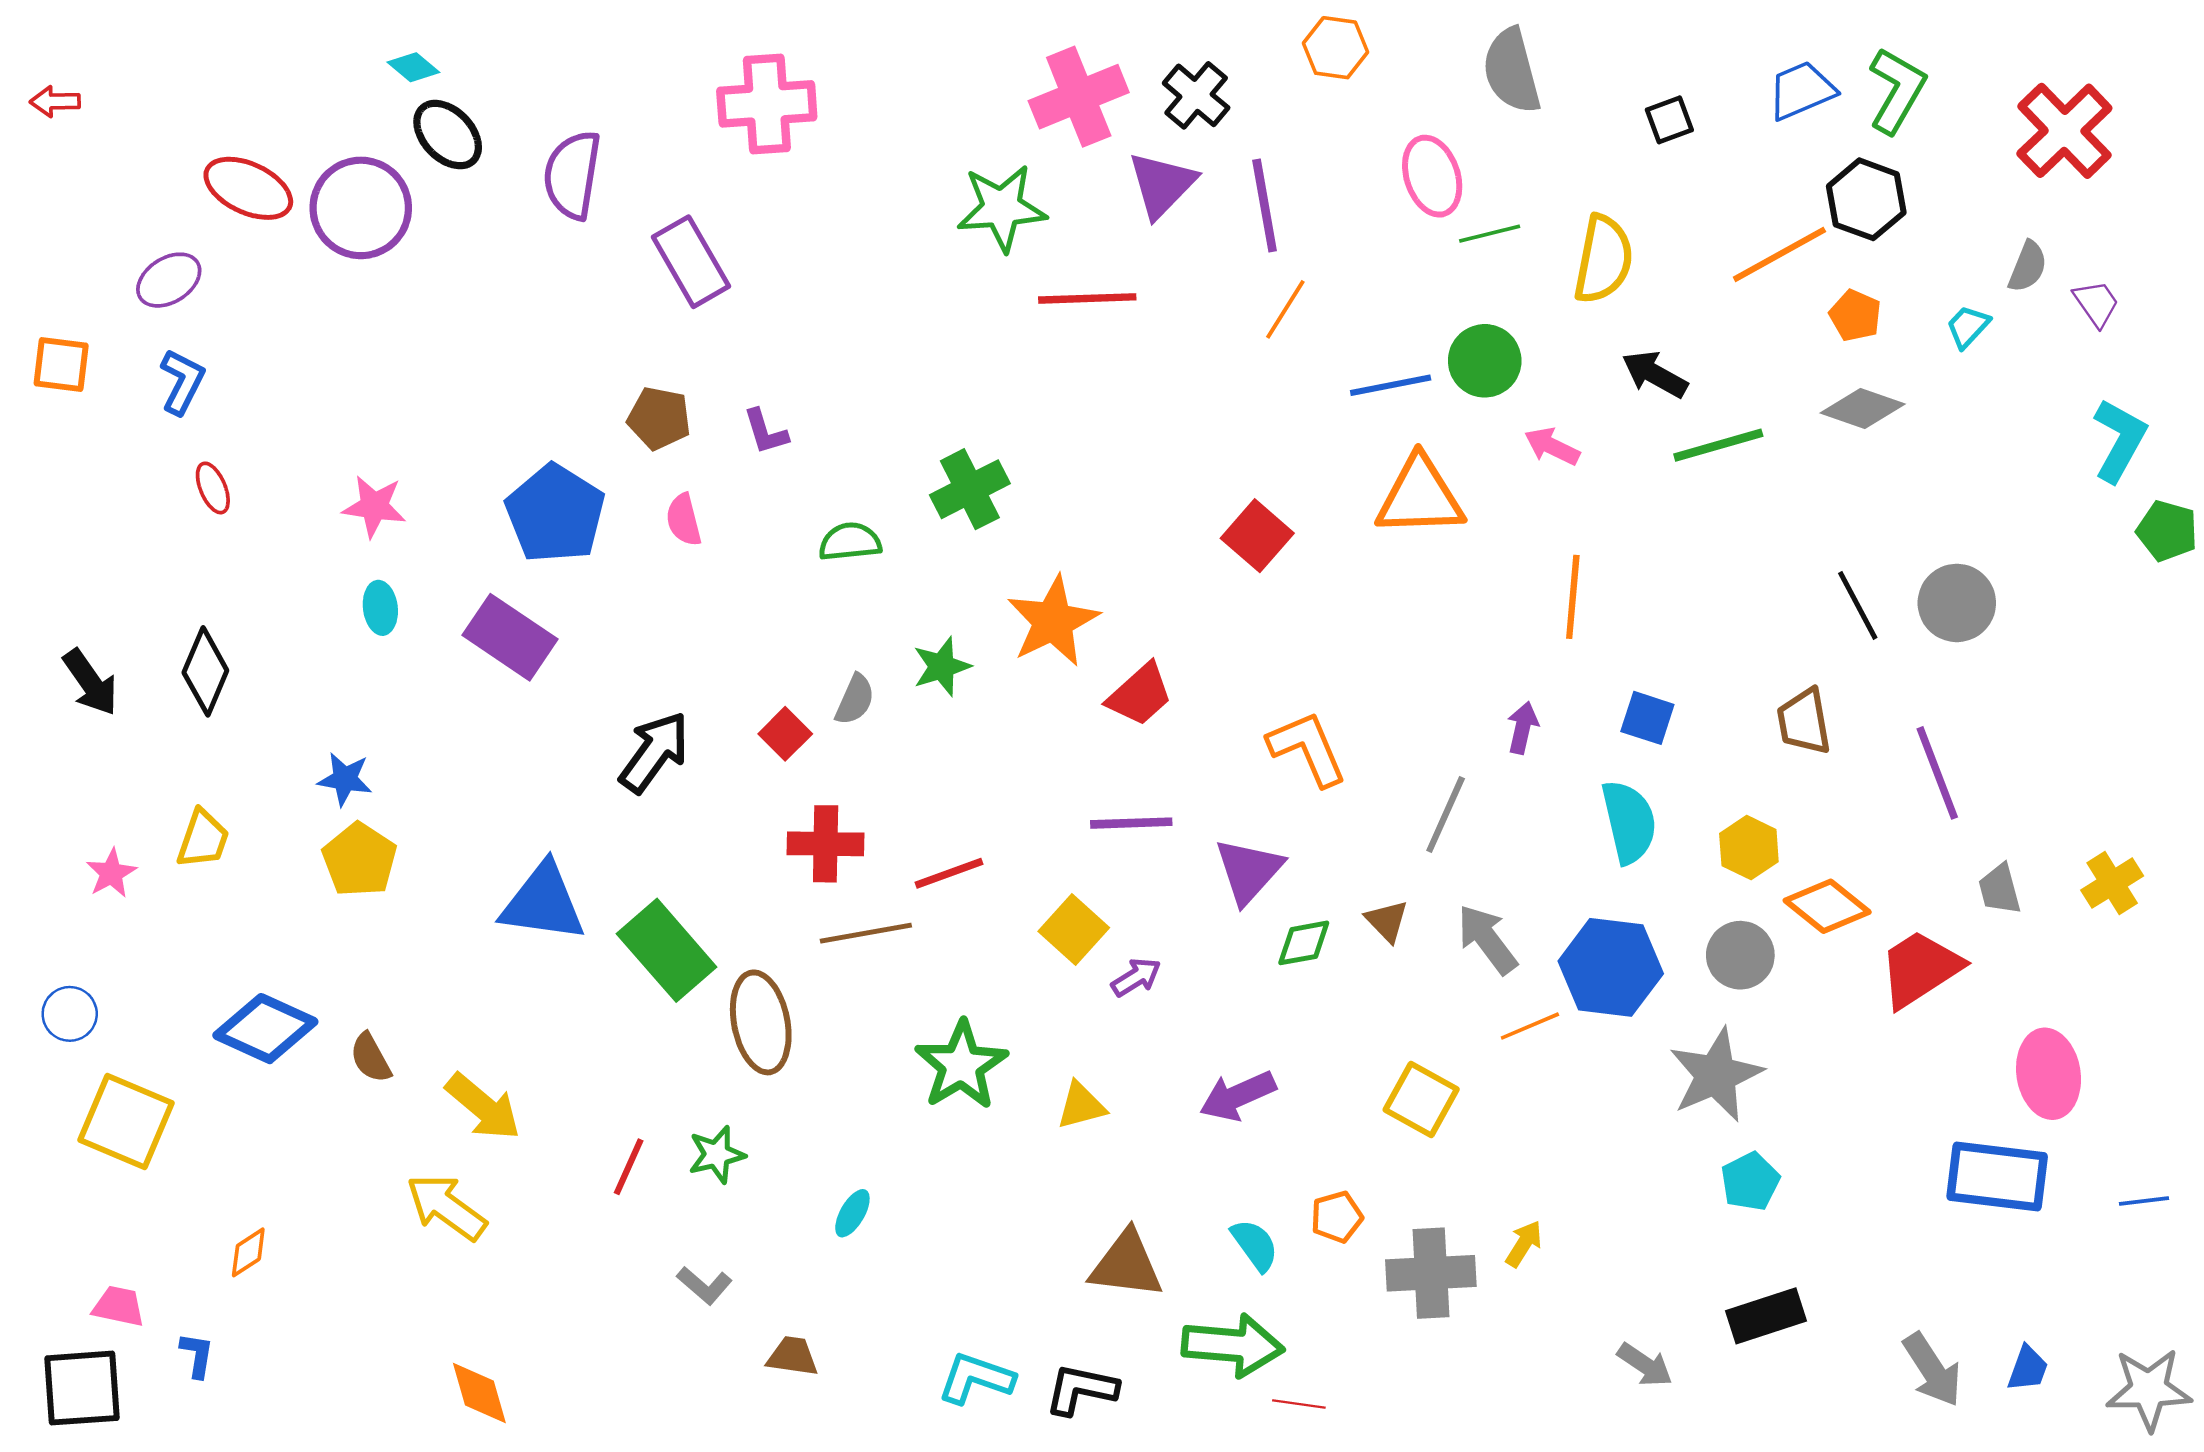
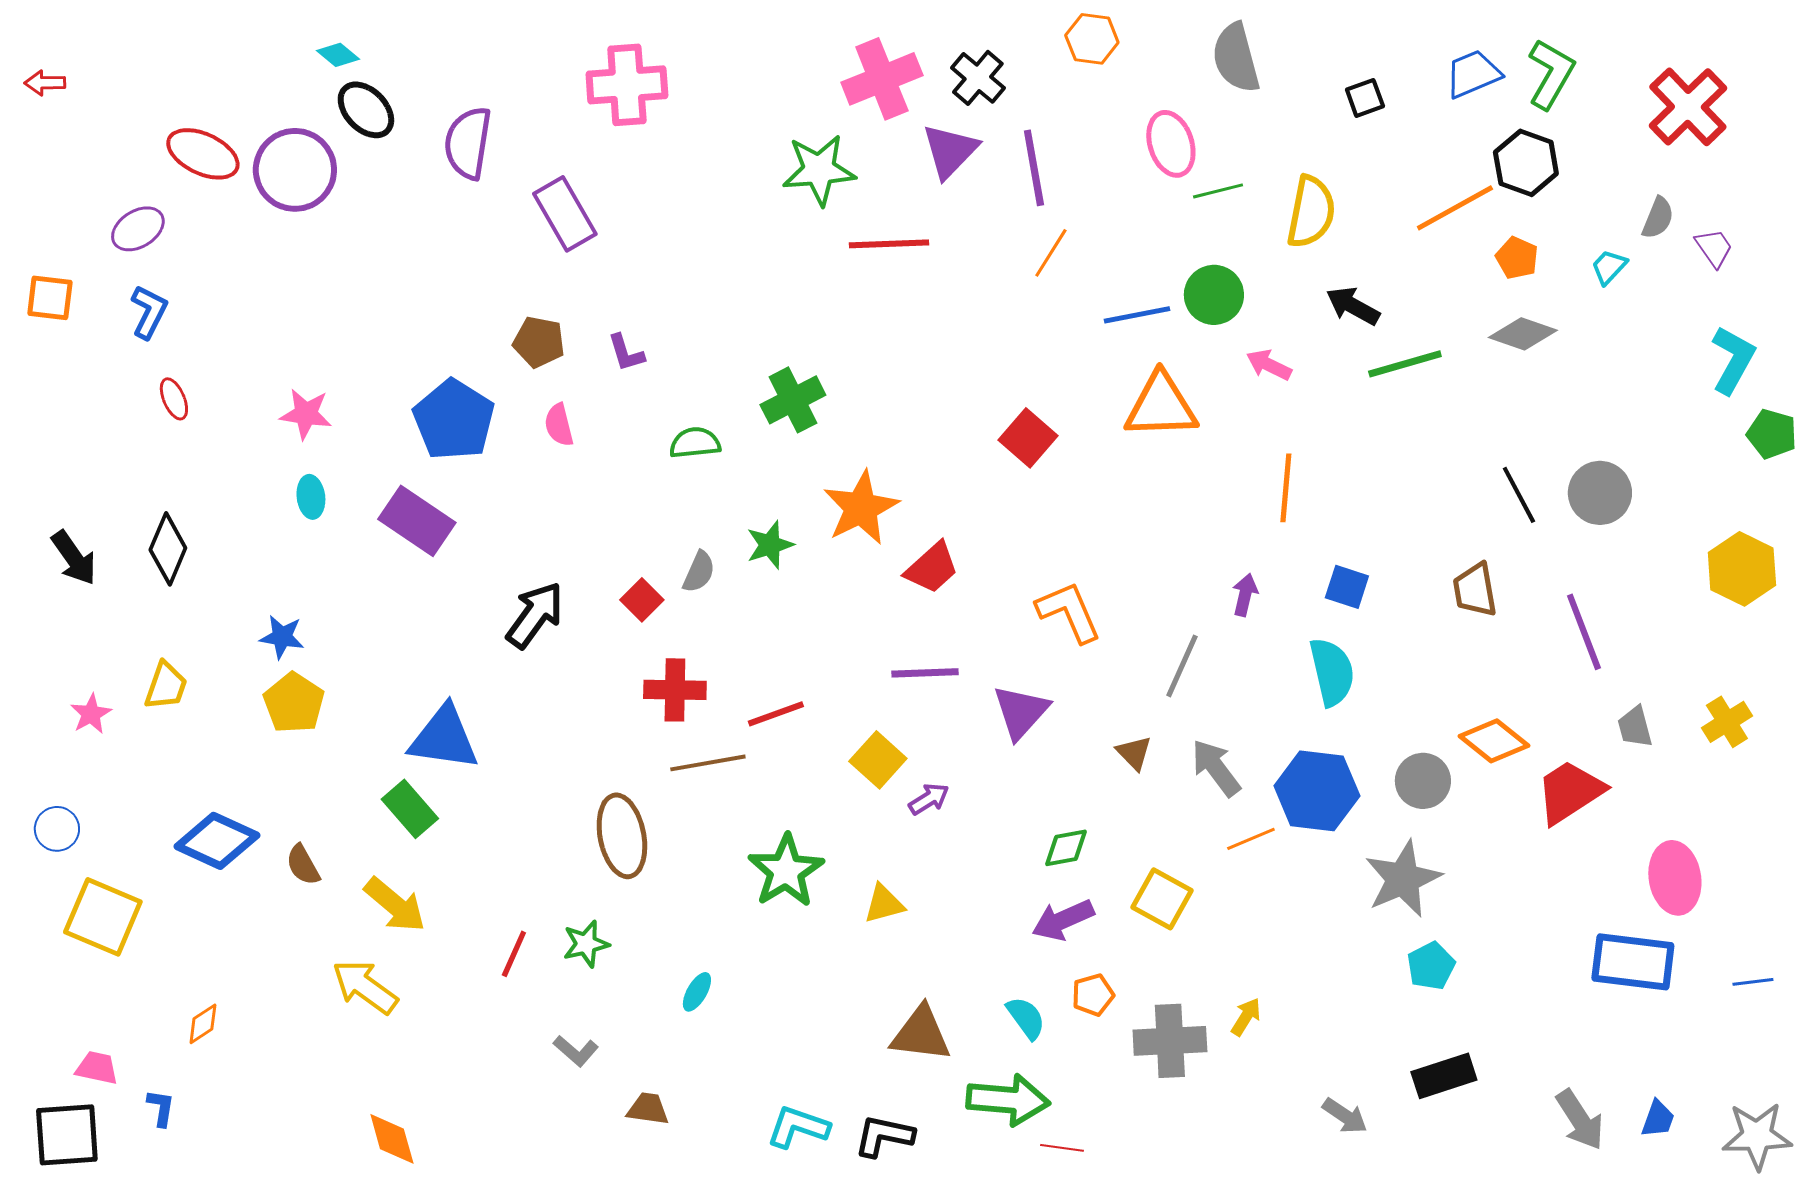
yellow hexagon: (1749, 848) -> (1742, 569), moved, size x1.4
green diamond: (1304, 943) -> (1066, 848), moved
green rectangle: (667, 950) -> (410, 809), moved, size x0.7
purple arrow: (1238, 1096) -> (1063, 920), moved

